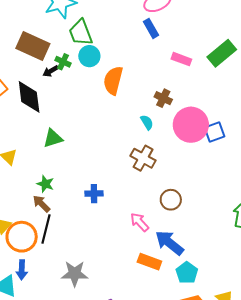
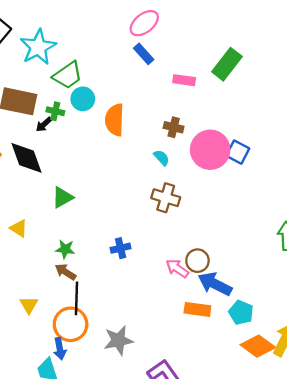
green trapezoid: (81, 33) -> (68, 75), turned -92
blue square: (214, 132) -> (238, 152), turned -30
brown circle: (171, 200) -> (197, 261), moved
orange circle: (22, 237) -> (71, 324), moved

